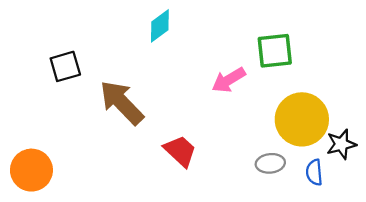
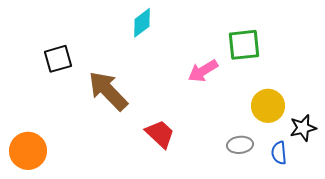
yellow circle: (302, 119) -> (268, 106), size x0.7

